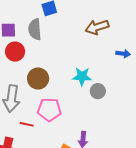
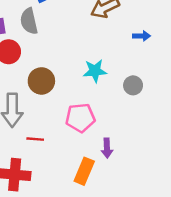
gray circle: (98, 91) -> (133, 85), moved
pink pentagon: (49, 110) -> (80, 118), moved

